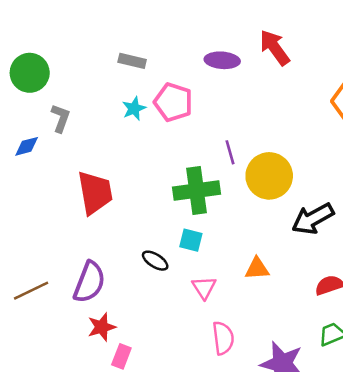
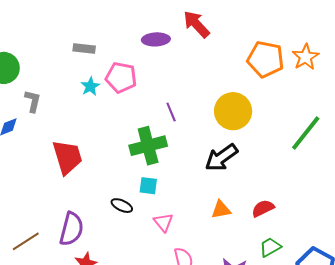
yellow circle: (269, 176) -> (233, 111), moved
black arrow: (313, 219) -> (221, 158), moved
orange triangle: (257, 269) -> (221, 210), moved

